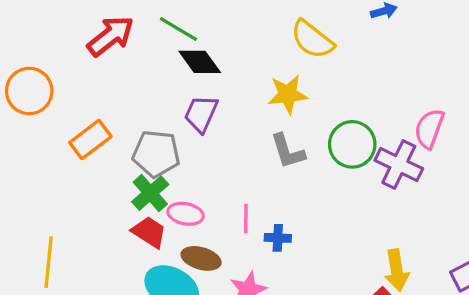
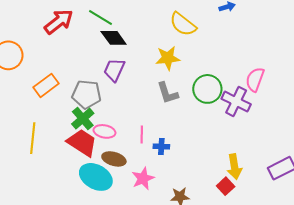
red trapezoid: (149, 232) -> (82, 143), size x1.4
yellow line: (49, 262) -> (33, 138), moved

